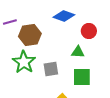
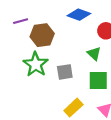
green triangle: (78, 52) -> (94, 54), turned 40

